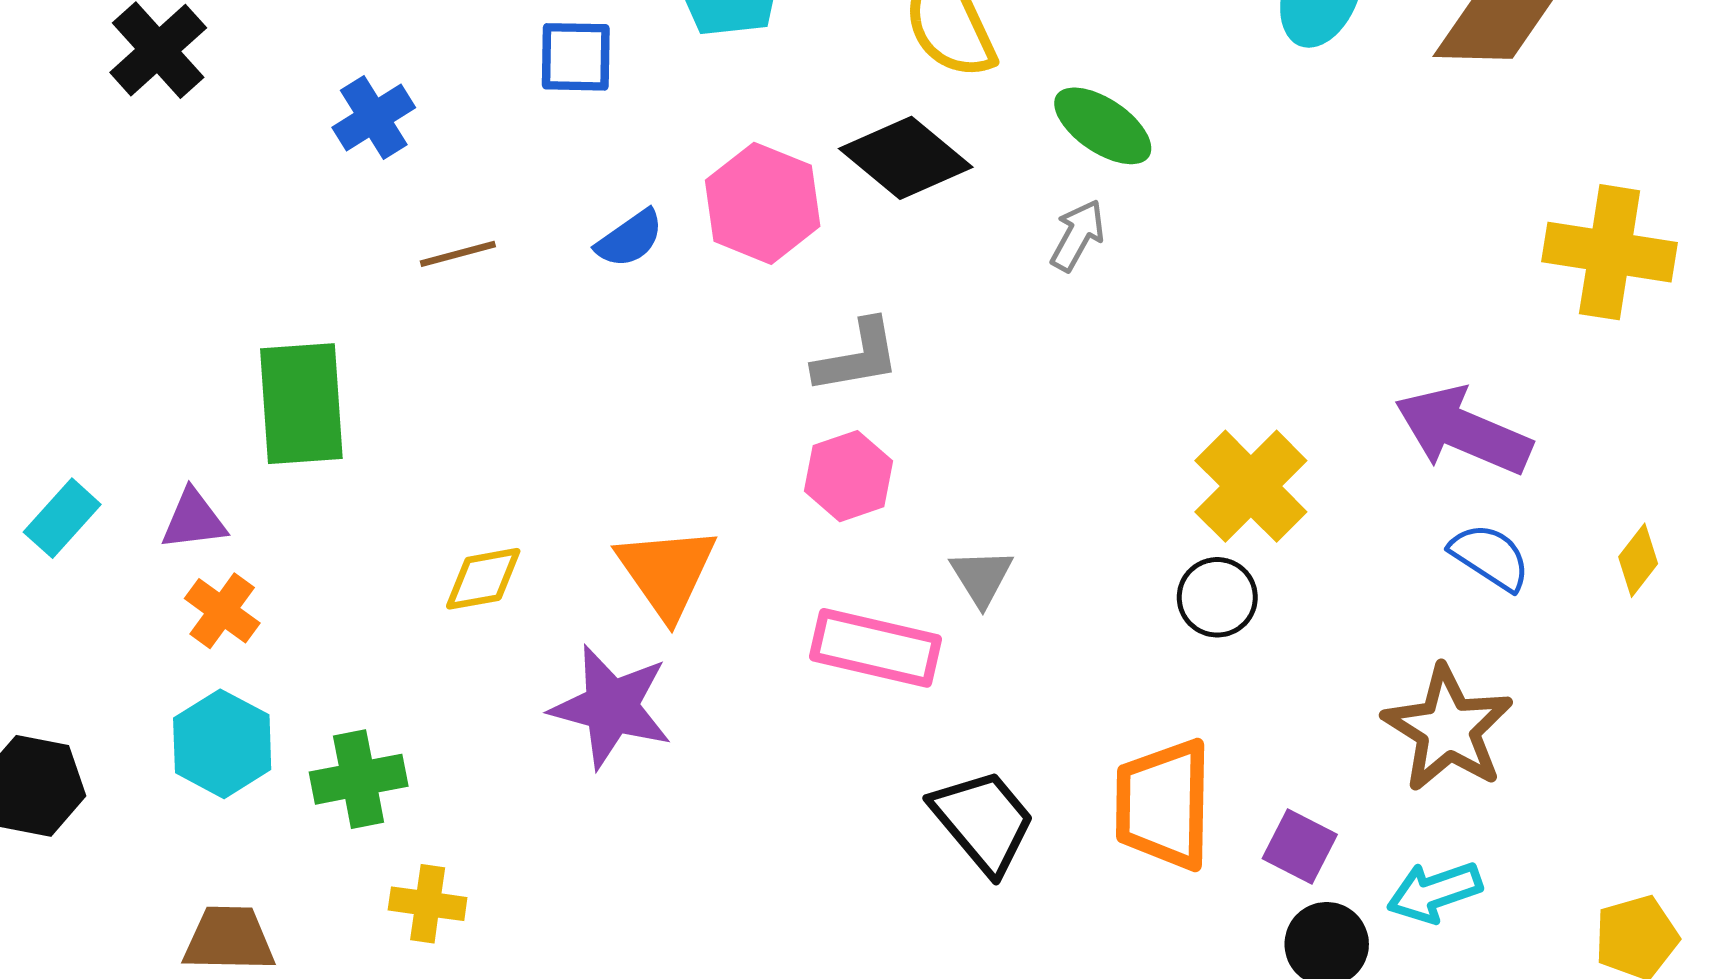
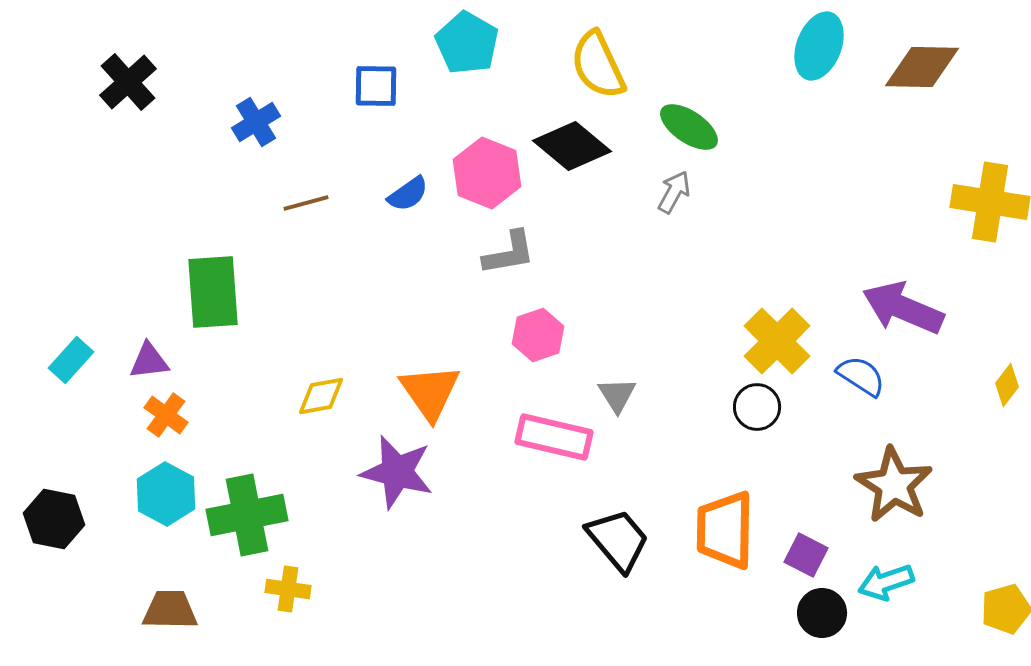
gray L-shape: (857, 357) -> (509, 253), moved
blue semicircle: (1490, 557) -> (861, 376), moved
green cross: (359, 779) -> (247, 515), size x1.4

